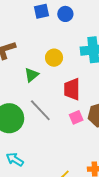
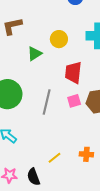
gray line: (40, 110) -> (47, 102), moved, turned 50

